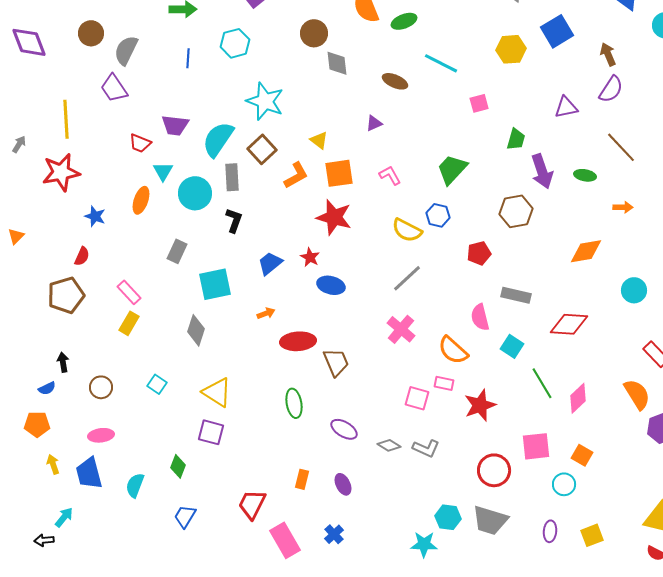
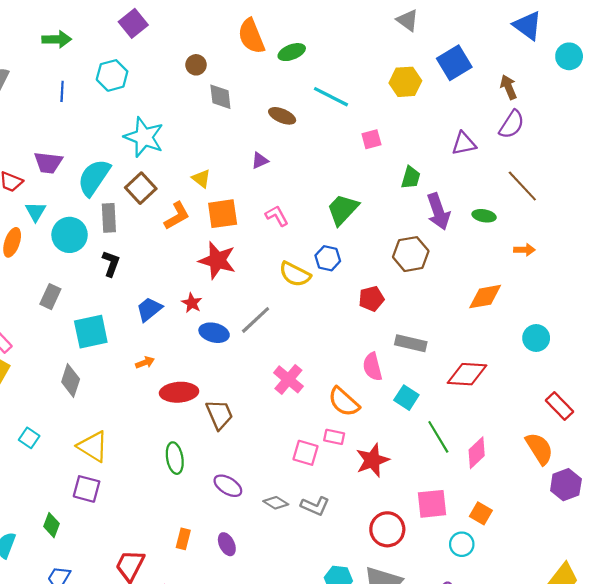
brown circle: (314, 33) -> (196, 65), size x0.7
gray line: (407, 278) -> (256, 320), moved

